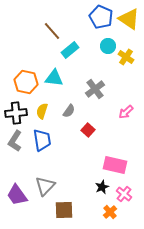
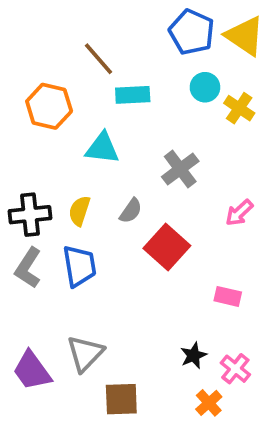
cyan rectangle: (70, 50) -> (133, 95), turned 36
orange hexagon: (26, 82) -> (49, 106), moved
red square: (88, 130) -> (167, 247), size x1.6
pink rectangle: (115, 165) -> (228, 296), moved, size x0.6

